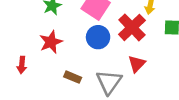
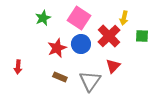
red star: (51, 42) -> (57, 48), moved

